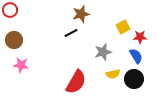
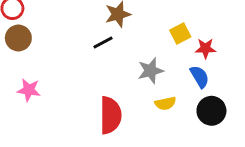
brown circle: (14, 40) -> (18, 38), moved
black circle: (134, 79) -> (211, 111), moved
red semicircle: (76, 82) -> (110, 115), turned -30

